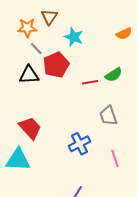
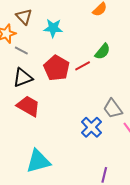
red pentagon: (56, 65) -> (57, 68), moved
gray trapezoid: (108, 116) -> (113, 109), moved
red trapezoid: (30, 128) -> (28, 106), moved

